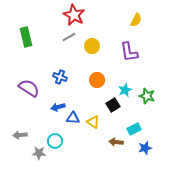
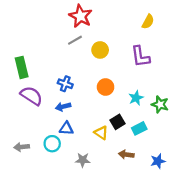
green rectangle: (26, 37) -> (22, 67), moved
black square: (113, 105) -> (118, 122), moved
blue arrow: (58, 107) -> (63, 107), moved
blue triangle: (73, 118) -> (66, 128), moved
cyan rectangle: (134, 129) -> (139, 128), moved
cyan circle: (55, 141) -> (52, 144), moved
gray star: (39, 153) -> (83, 160), moved

